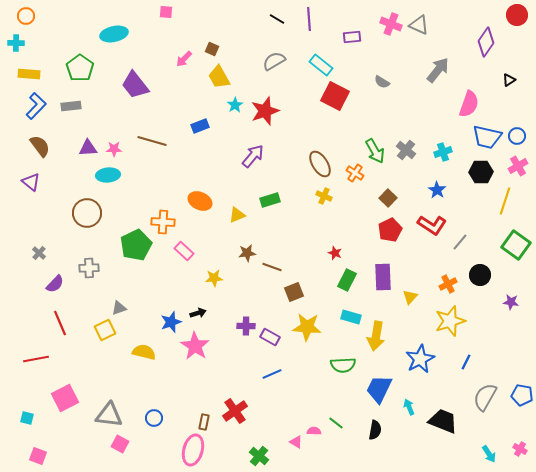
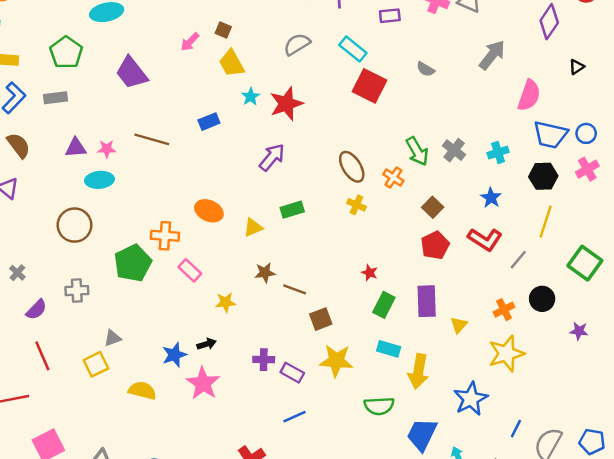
yellow line: (505, 201) -> (546, 222), moved
blue line: (466, 362) -> (516, 429), moved

